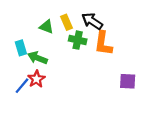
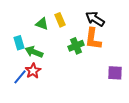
black arrow: (92, 21) -> (95, 19), moved
green cross: (78, 40) -> (76, 46), moved, turned -35

